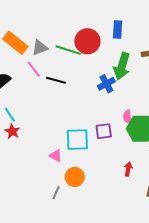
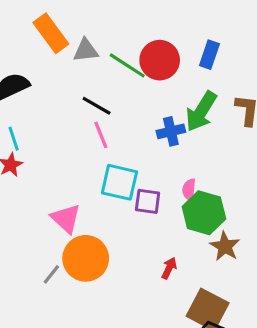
pink line: (34, 69) -> (101, 135), moved
cyan square: (77, 140) -> (119, 182), moved
pink triangle: (56, 156) -> (66, 219), size x1.5
orange circle: (75, 177) -> (86, 258), size x1.5

